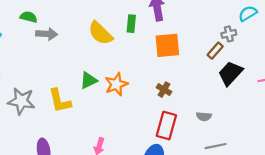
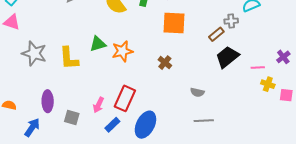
red rectangle: (166, 126) -> (125, 98), moved

